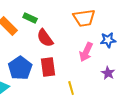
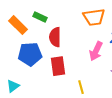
red semicircle: (45, 38) -> (55, 37), turned 36
blue pentagon: (20, 68) -> (30, 54), moved, turned 30

